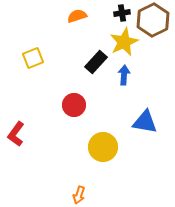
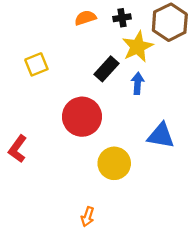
black cross: (122, 13) -> (122, 18), moved
red circle: (74, 105) -> (82, 117), size x1.5

